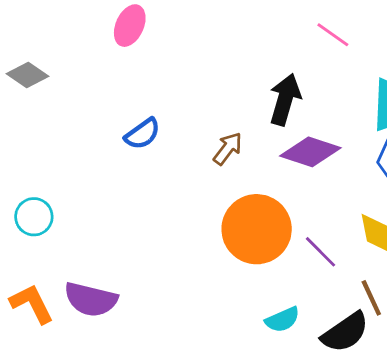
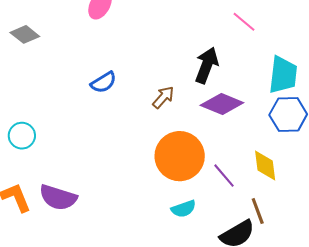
cyan semicircle: (282, 320) -> (184, 209), moved

